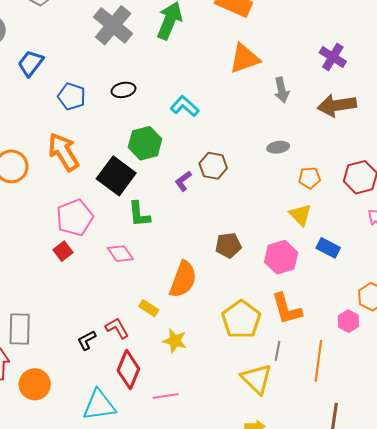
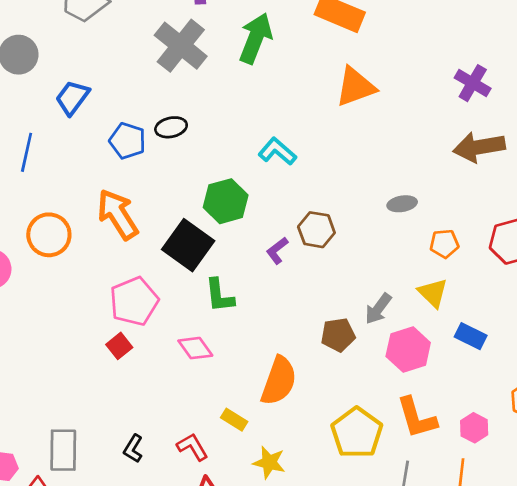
black ellipse: (123, 90) -> (171, 127), moved
gray arrow: (282, 90) -> (378, 309), moved, turned 50
pink hexagon: (348, 321) -> (474, 428), moved
black L-shape: (87, 340) -> (133, 449), moved, turned -30

